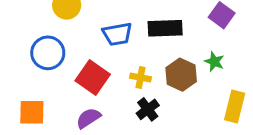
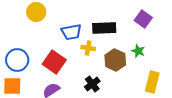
blue circle: (48, 53) -> (17, 60), moved
yellow cross: (140, 77) -> (88, 48), moved

